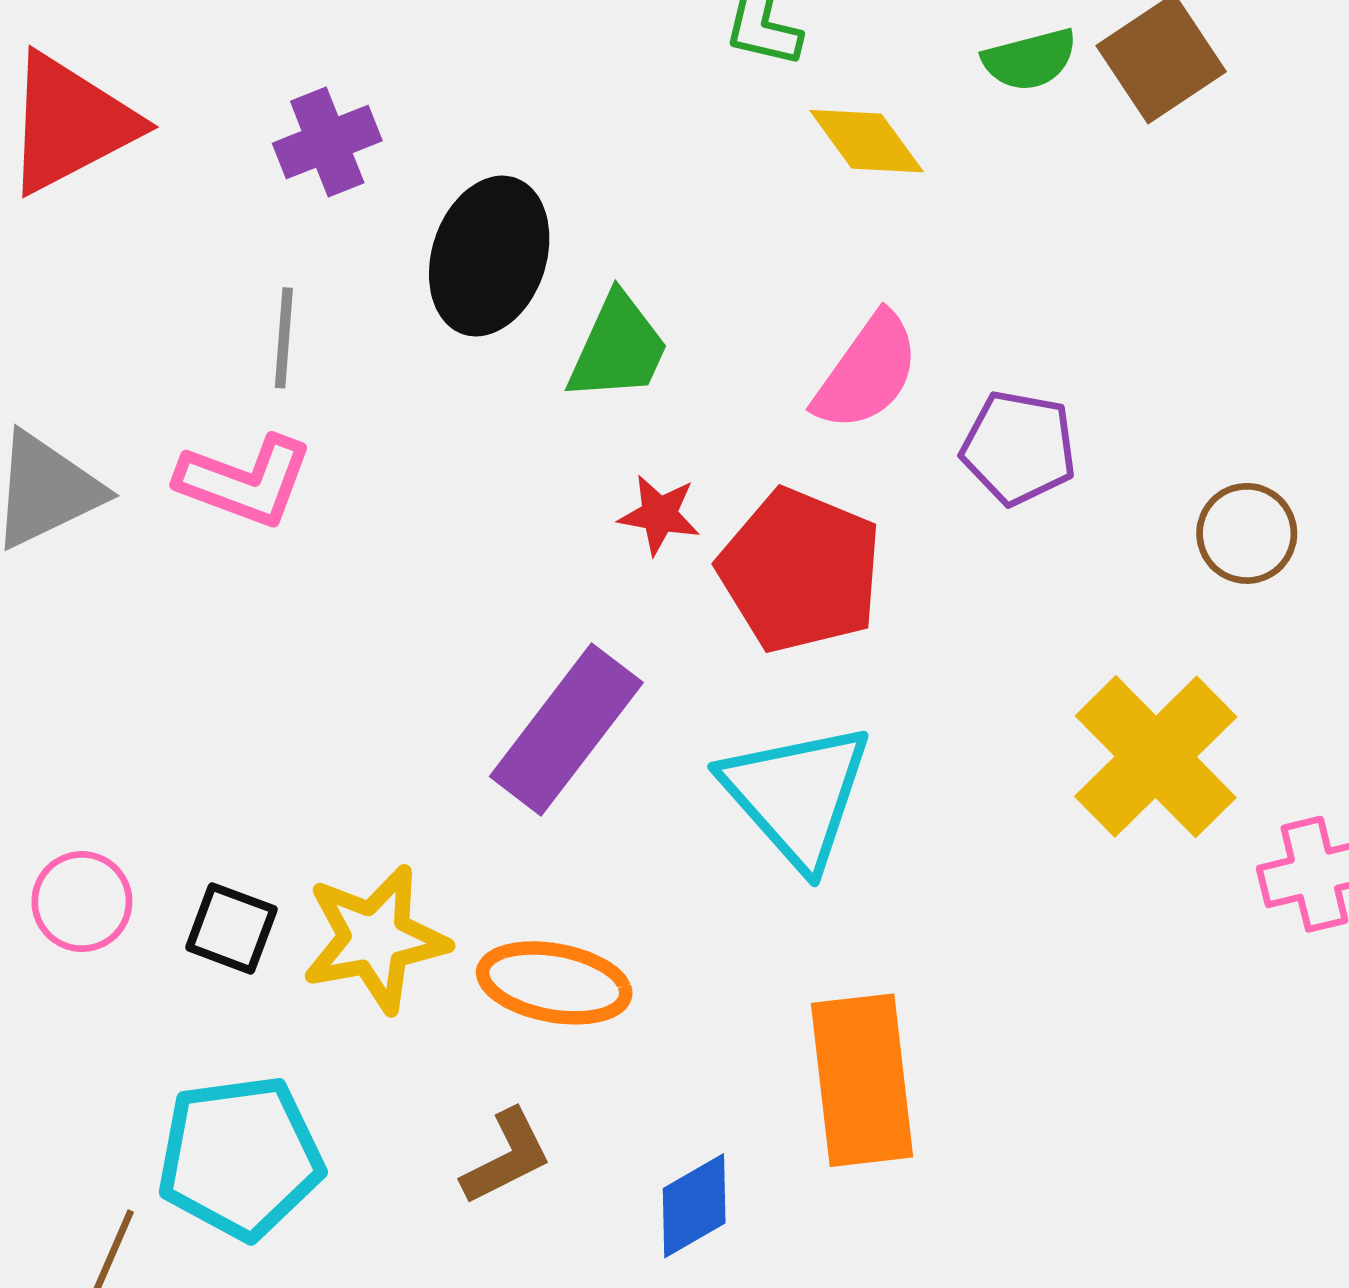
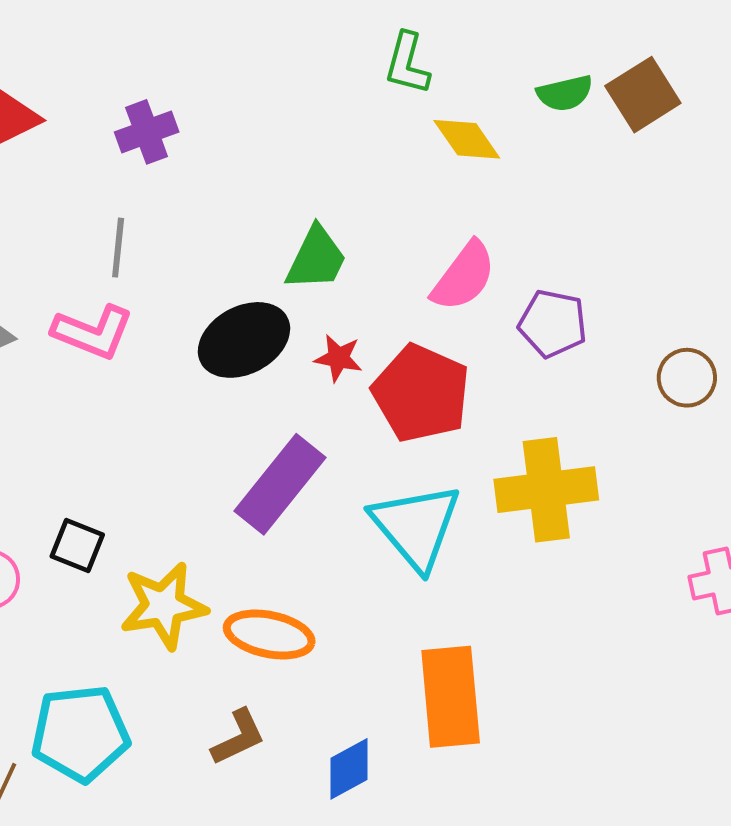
black ellipse: (489, 256) -> (244, 340), moved, turned 42
yellow cross: (1156, 757) -> (546, 490), moved, turned 36
black square: (231, 928) -> (77, 546), moved

